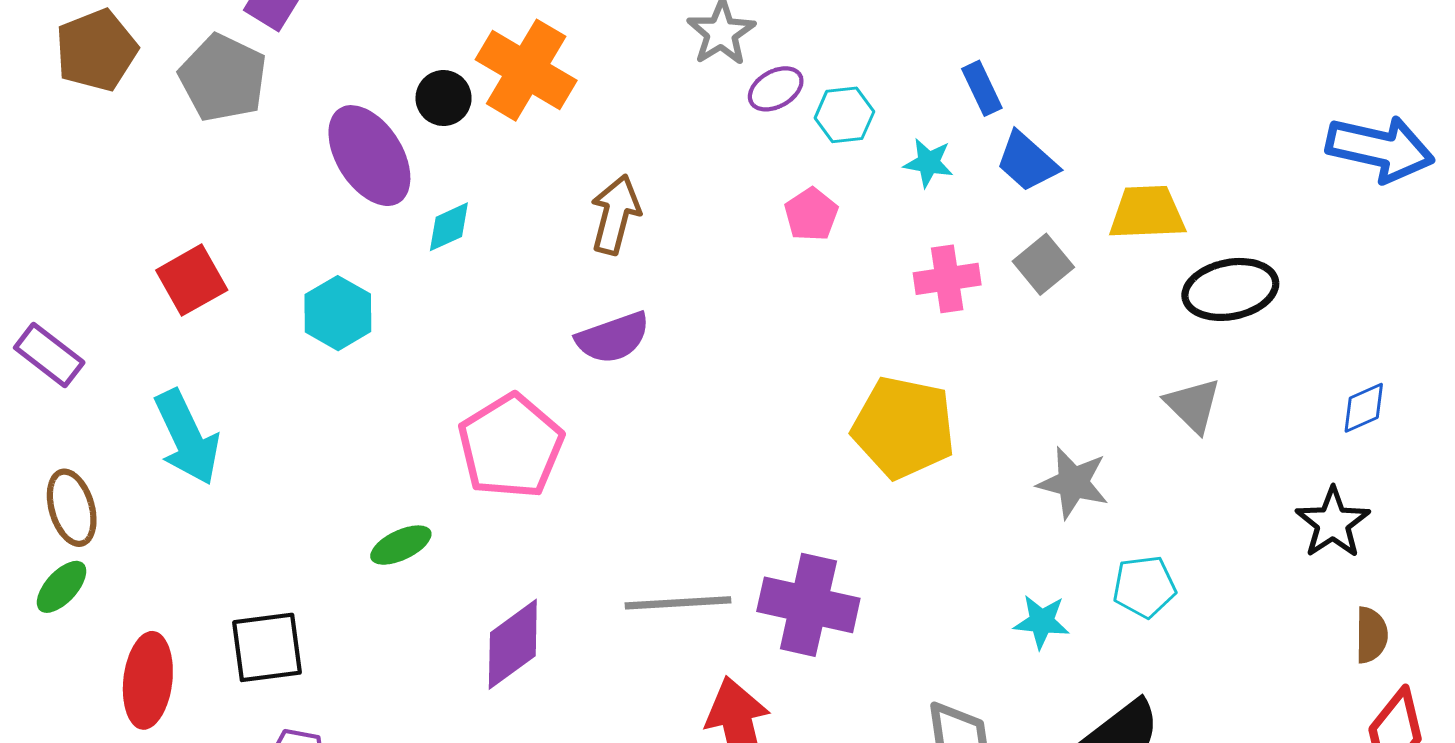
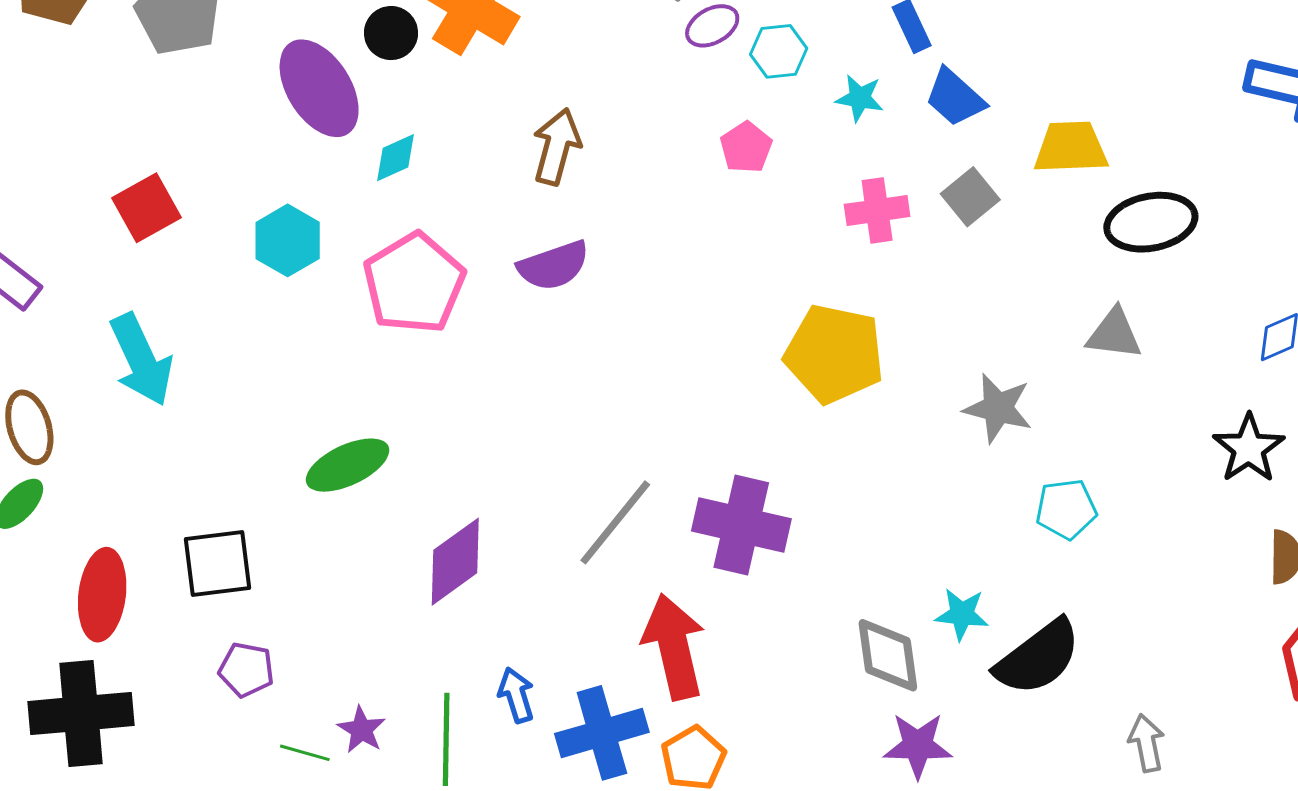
gray triangle: (1193, 405) -> (1114, 334), turned -38
pink pentagon: (511, 446) -> (414, 283), moved
green ellipse: (401, 545) -> (348, 465), size x1.4
gray line: (678, 603) -> (615, 522), turned -48
cyan star: (1042, 622) -> (962, 614), moved

